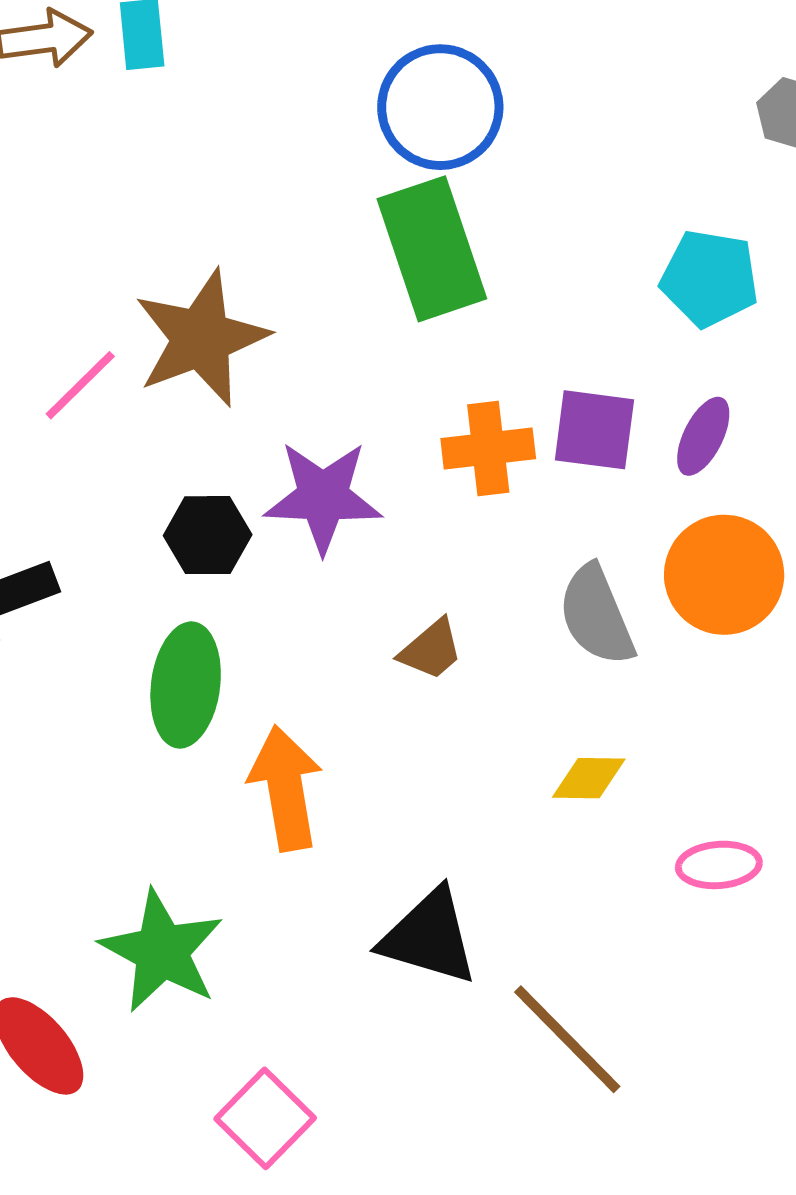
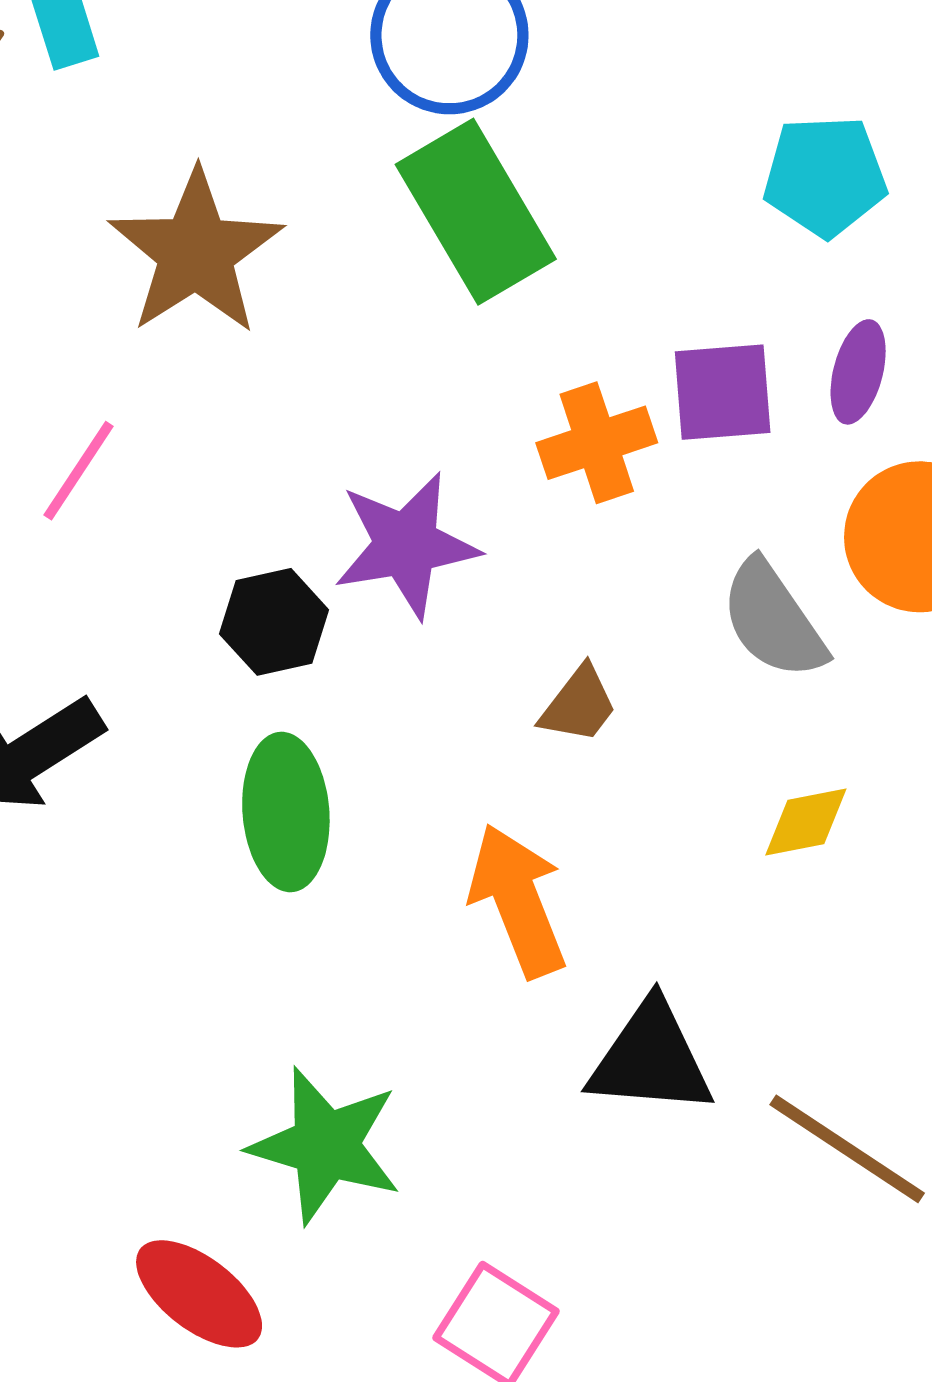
brown star: (201, 338) -> (196, 252), moved
orange arrow: (286, 788) -> (518, 901), moved

